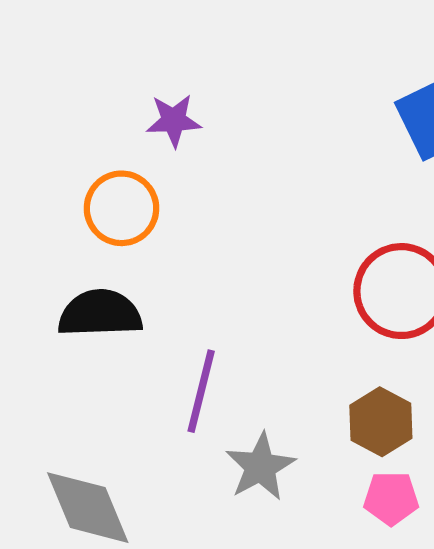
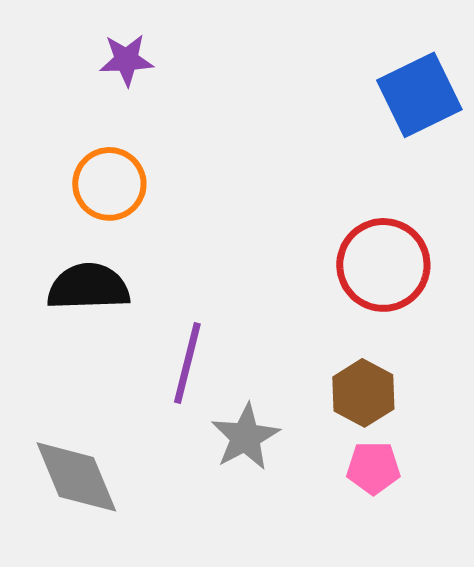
purple star: (174, 121) -> (126, 60), moved

